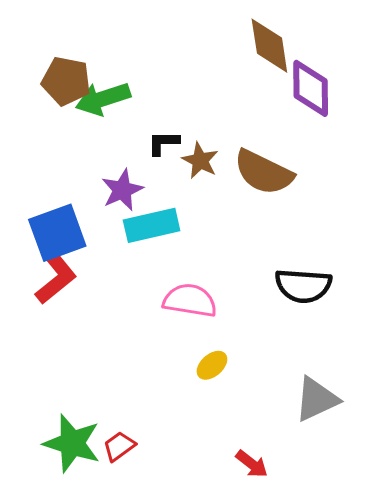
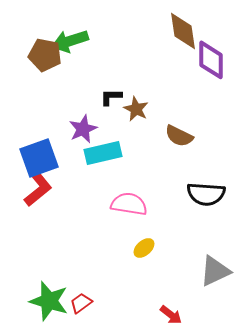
green arrow: (103, 99) -> (70, 41), moved
brown semicircle: (264, 172) -> (179, 136), moved, size x0.7

